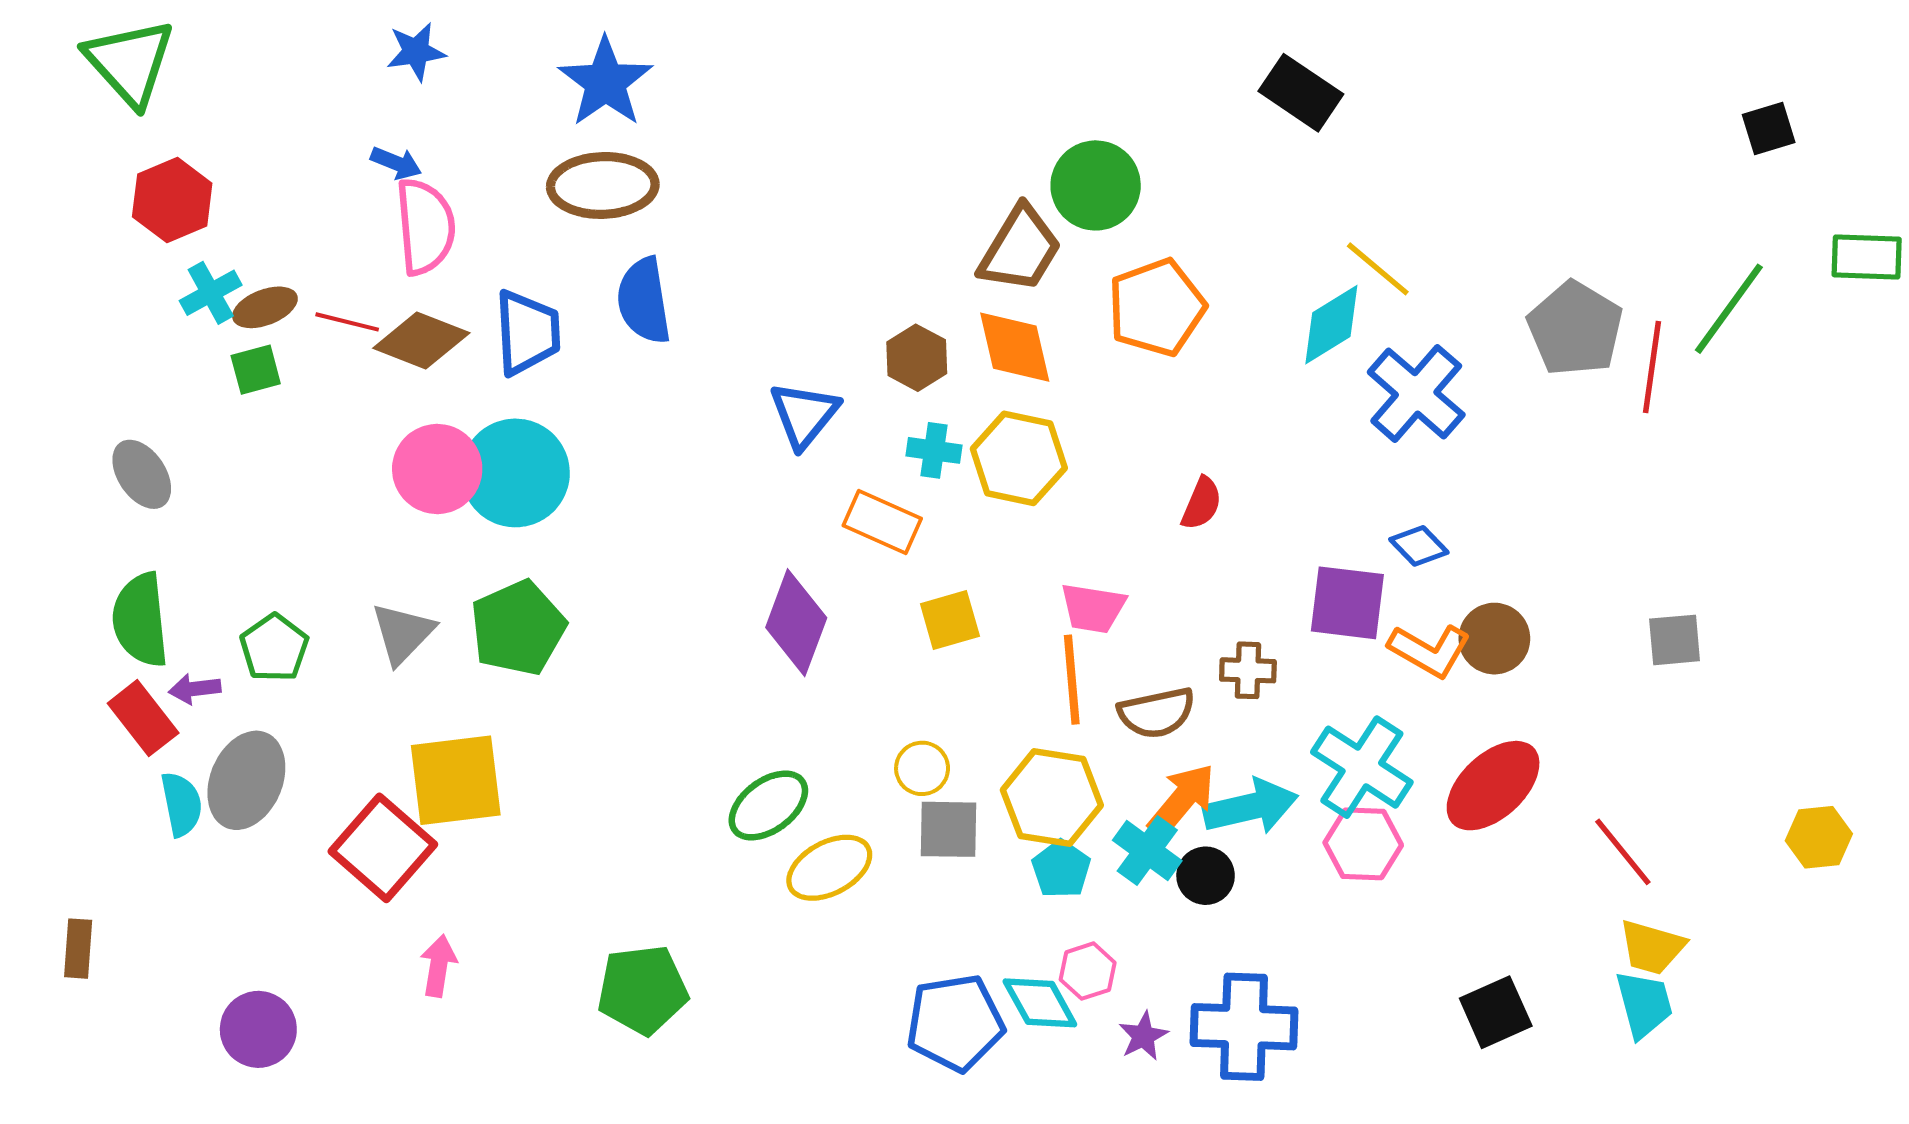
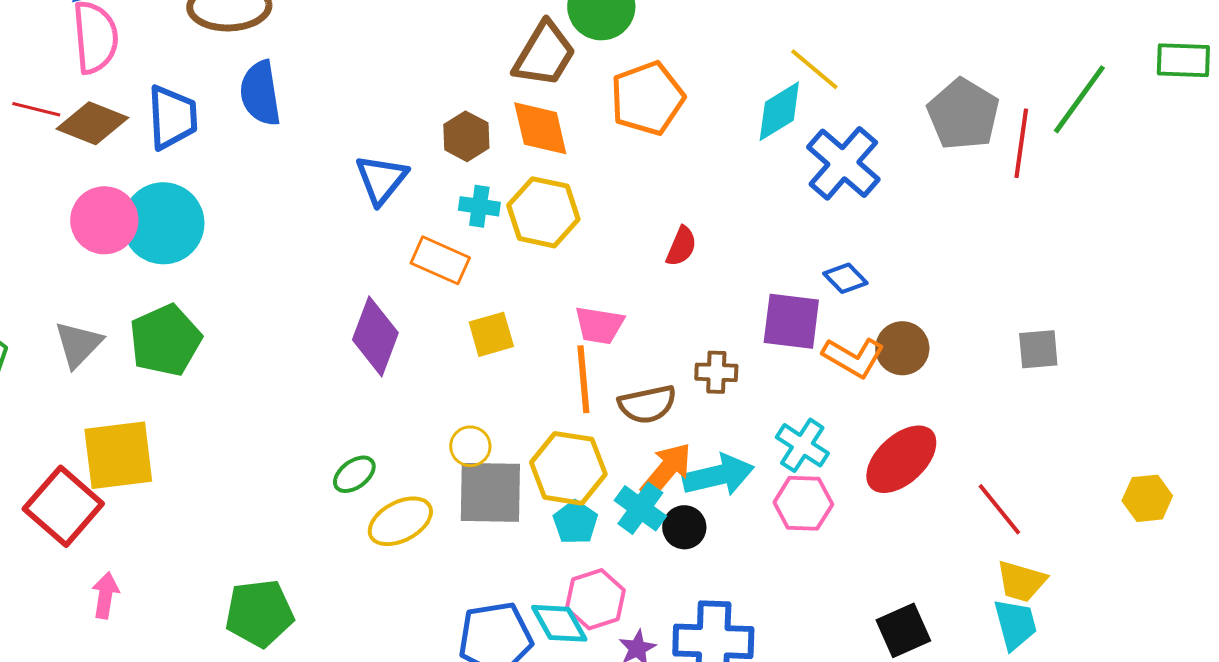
cyan cross: (1362, 767) -> (802, 445), size x0.7
green ellipse: (768, 805) -> (354, 474), size x0.7
gray square: (949, 829) -> (490, 492), size x1.4
pink hexagon: (1088, 971) -> (595, 599), size x1.4

